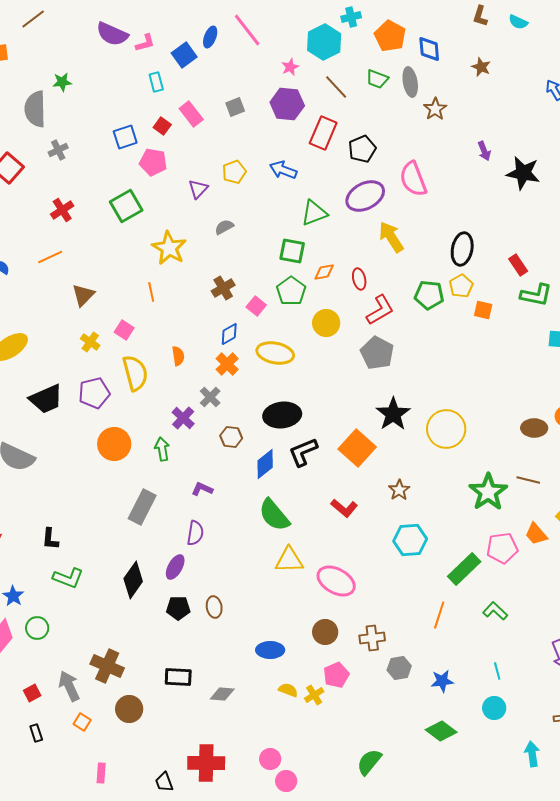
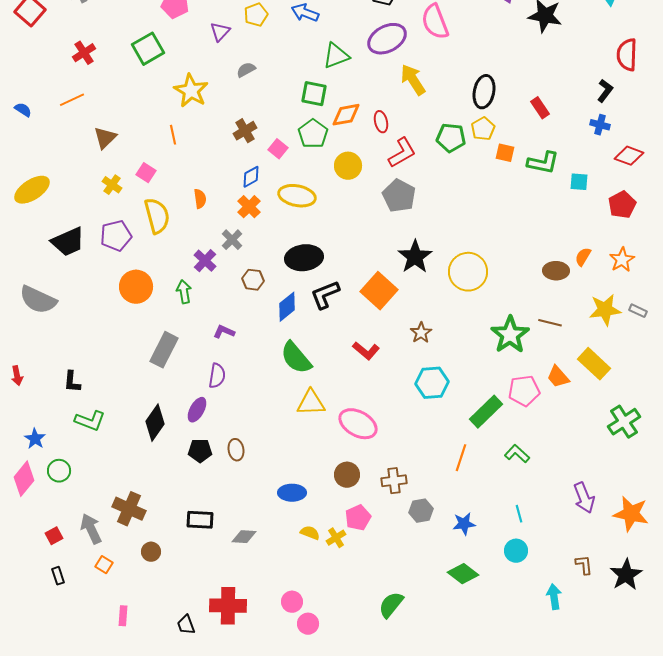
orange diamond: (324, 272) -> (346, 115), size x1.4
green L-shape: (536, 295) -> (543, 163), moved
brown circle: (129, 709) -> (151, 552), size x0.7

